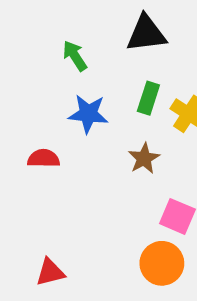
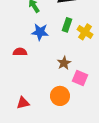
brown star: (144, 158) -> (64, 63), moved
orange circle: (162, 263) -> (60, 96), moved

